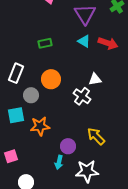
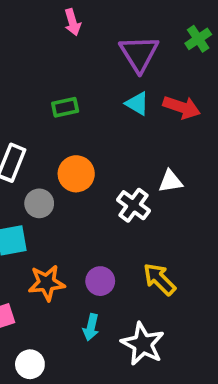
white triangle: (95, 79) -> (170, 181), moved
orange star: (40, 126) -> (47, 283), moved
purple circle: (68, 146) -> (100, 281), moved
white star: (87, 171) -> (143, 344), turned 30

